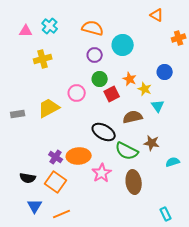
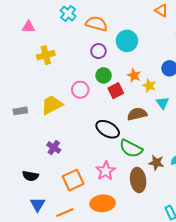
cyan cross: (50, 26) -> (68, 14), moved
brown star: (152, 143) -> (156, 163), moved
orange ellipse: (79, 156) -> (103, 203), moved
purple cross: (56, 157) -> (54, 148), moved
orange square: (56, 182) -> (73, 180), moved, turned 30

